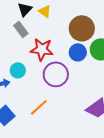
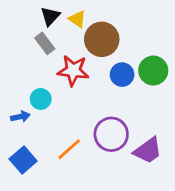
brown circle: (82, 28) -> (102, 39), moved
purple circle: (56, 74) -> (111, 134), moved

